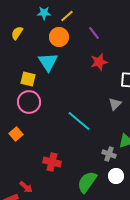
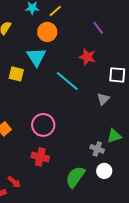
purple line: (94, 33) -> (98, 28), moved
red star: (99, 62) -> (87, 57), turned 30
pink circle: (29, 102) -> (43, 125), moved
cyan line: (79, 121) -> (67, 81), moved

